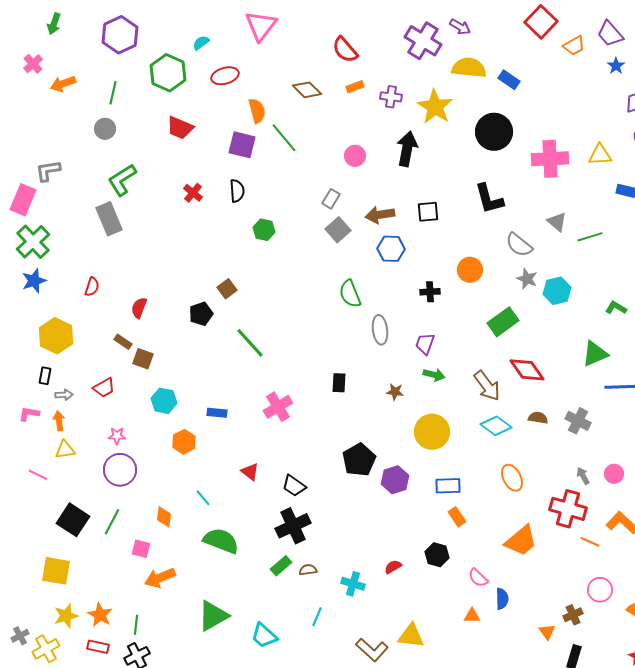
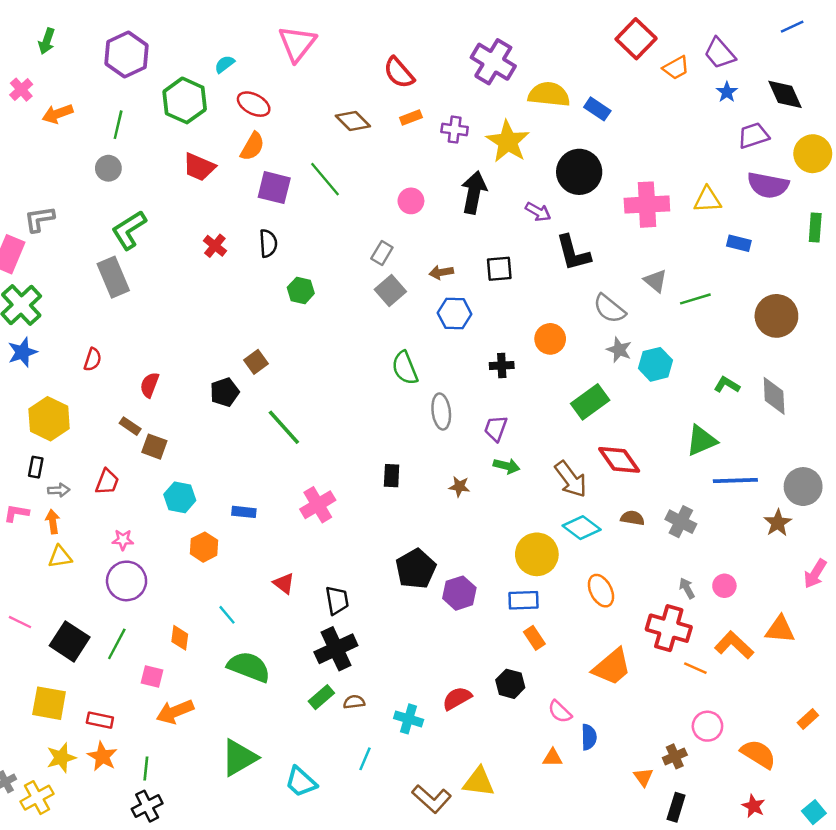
purple arrow: (460, 27) -> (538, 212), moved
red ellipse: (225, 76) -> (254, 104), turned 44
orange semicircle: (257, 111) -> (252, 146), moved, turned 45
brown arrow: (380, 215) -> (441, 272), size x0.7
red trapezoid: (104, 388) -> (107, 482), turned -40
yellow circle: (432, 432) -> (537, 554), moved
pink line: (38, 475) -> (20, 622), moved
black trapezoid: (294, 486) -> (337, 600), turned -135
red semicircle: (393, 567) -> (457, 698), size x1.4
red rectangle: (98, 647) -> (100, 720), moved

